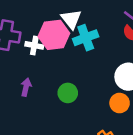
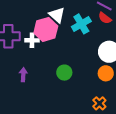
cyan cross: (86, 38) -> (81, 24), moved
purple arrow: (26, 87) -> (23, 75), moved

